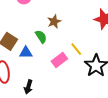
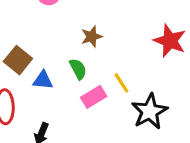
green semicircle: (41, 37) -> (78, 69), moved

